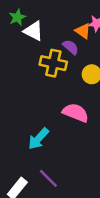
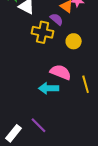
cyan arrow: (38, 139) -> (49, 88), moved, turned 48

